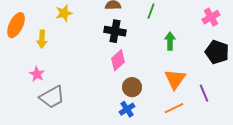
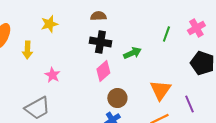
green line: (151, 11) -> (166, 34), moved
green arrow: (170, 41) -> (132, 53), moved, turned 66
pink star: (37, 74) -> (52, 75), moved

